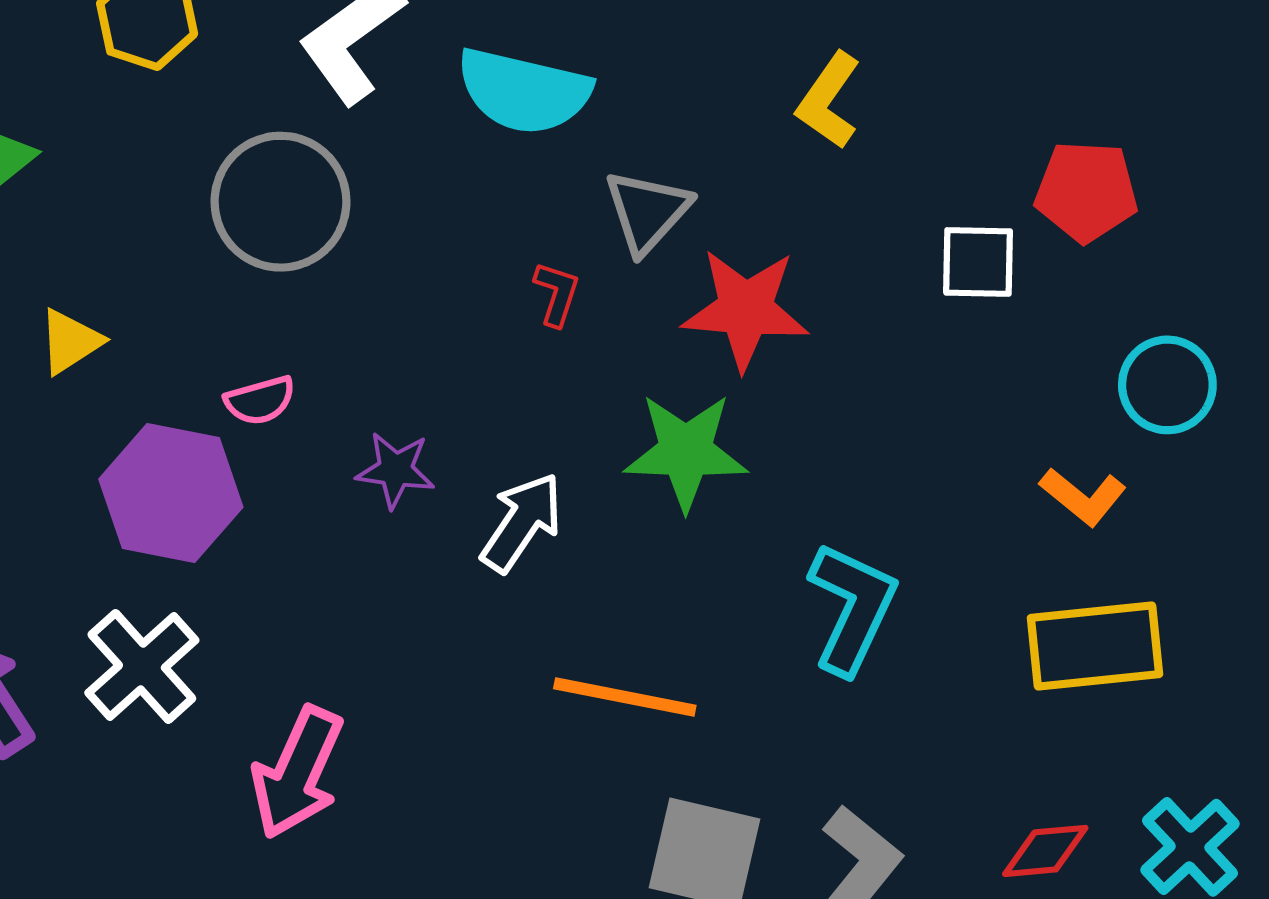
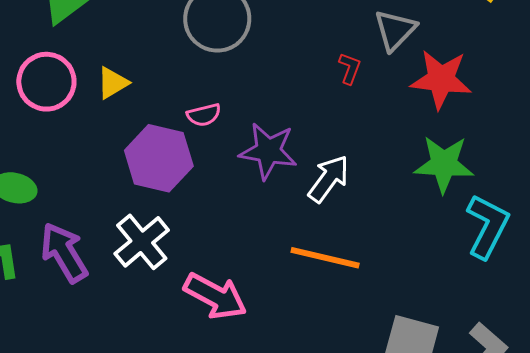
green star: (686, 452) -> (444, 164), moved
purple star: (395, 470) -> (268, 151), size x1.5
orange line: (625, 697) -> (325, 258), moved
pink arrow: (297, 773) -> (215, 296), turned -88

